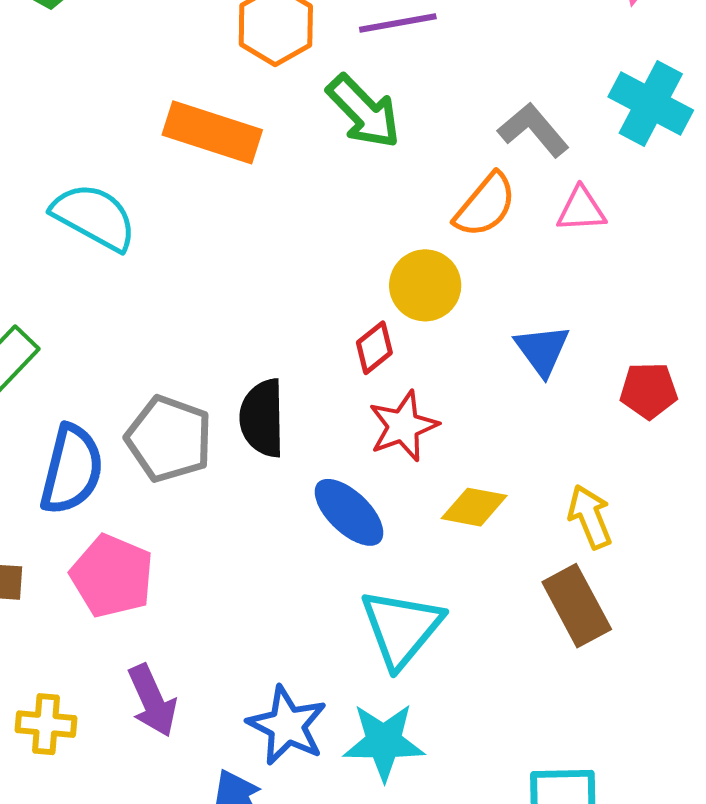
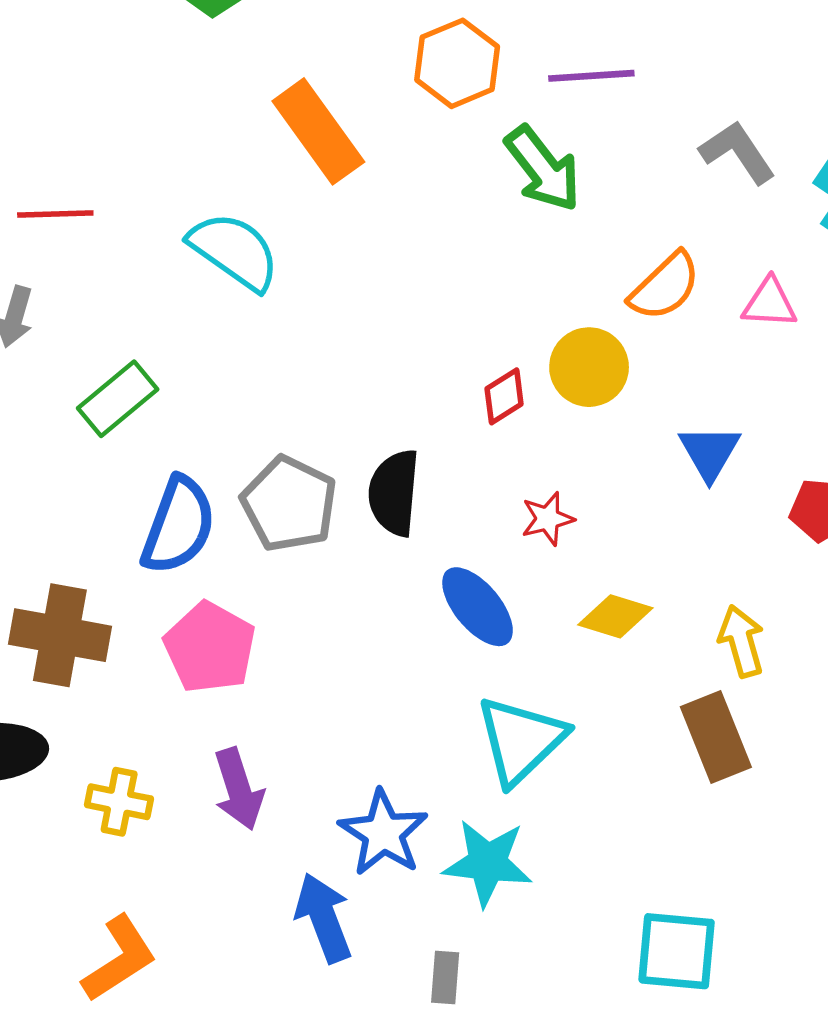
gray L-shape: (533, 130) -> (737, 152), moved
orange rectangle: (212, 132) -> (318, 131), moved, turned 30
red diamond: (374, 348) -> (504, 396), moved
red star: (403, 426) -> (548, 519), size x0.7

